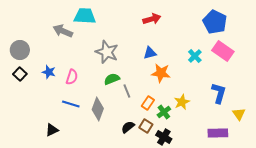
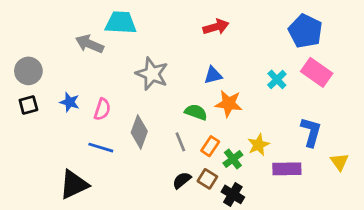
black square: (20, 74) -> (28, 105), turned 32
green semicircle: (112, 79) -> (196, 112), moved, turned 42
gray line: (127, 91) -> (180, 142), moved
gray diamond: (98, 109) -> (139, 132), moved
black triangle: (52, 130) -> (74, 185), size x1.6
purple rectangle: (218, 133) -> (287, 169), moved

